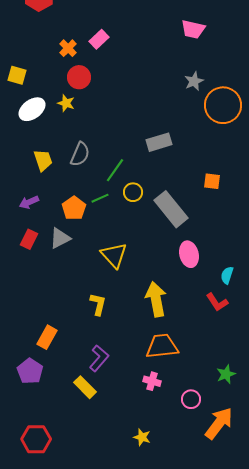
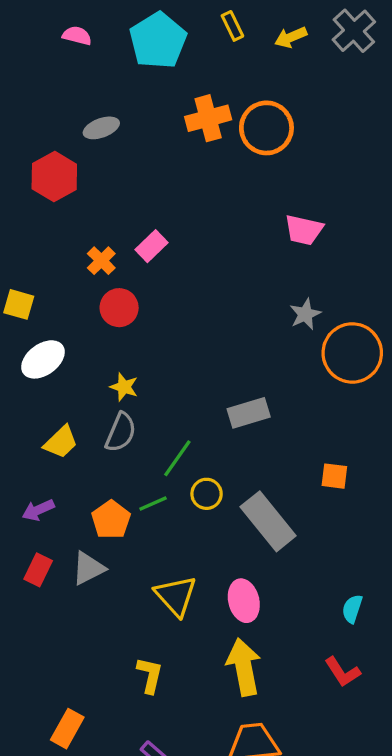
yellow star: (66, 103) -> (124, 387), moved
yellow trapezoid: (43, 160) -> (61, 442), turned 65
pink ellipse: (189, 254) -> (244, 601), moved
cyan semicircle: (227, 275) -> (352, 609), moved

